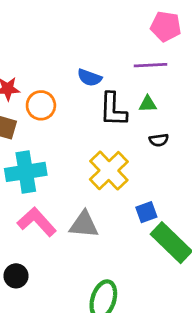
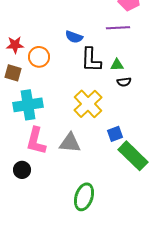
green triangle: (148, 104) -> (117, 65), moved
pink L-shape: (37, 222) -> (36, 141), turned -124
black circle: (16, 276) -> (22, 170), moved

